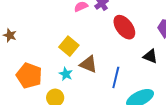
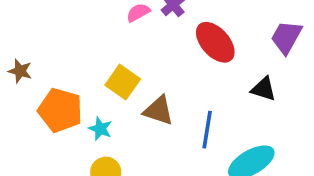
cyan star: (66, 74) -> (100, 129), moved
orange pentagon: (29, 76) -> (60, 110), moved

